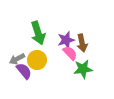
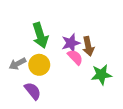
green star: (83, 69) -> (101, 75), moved
purple semicircle: (24, 71) -> (33, 91), moved

